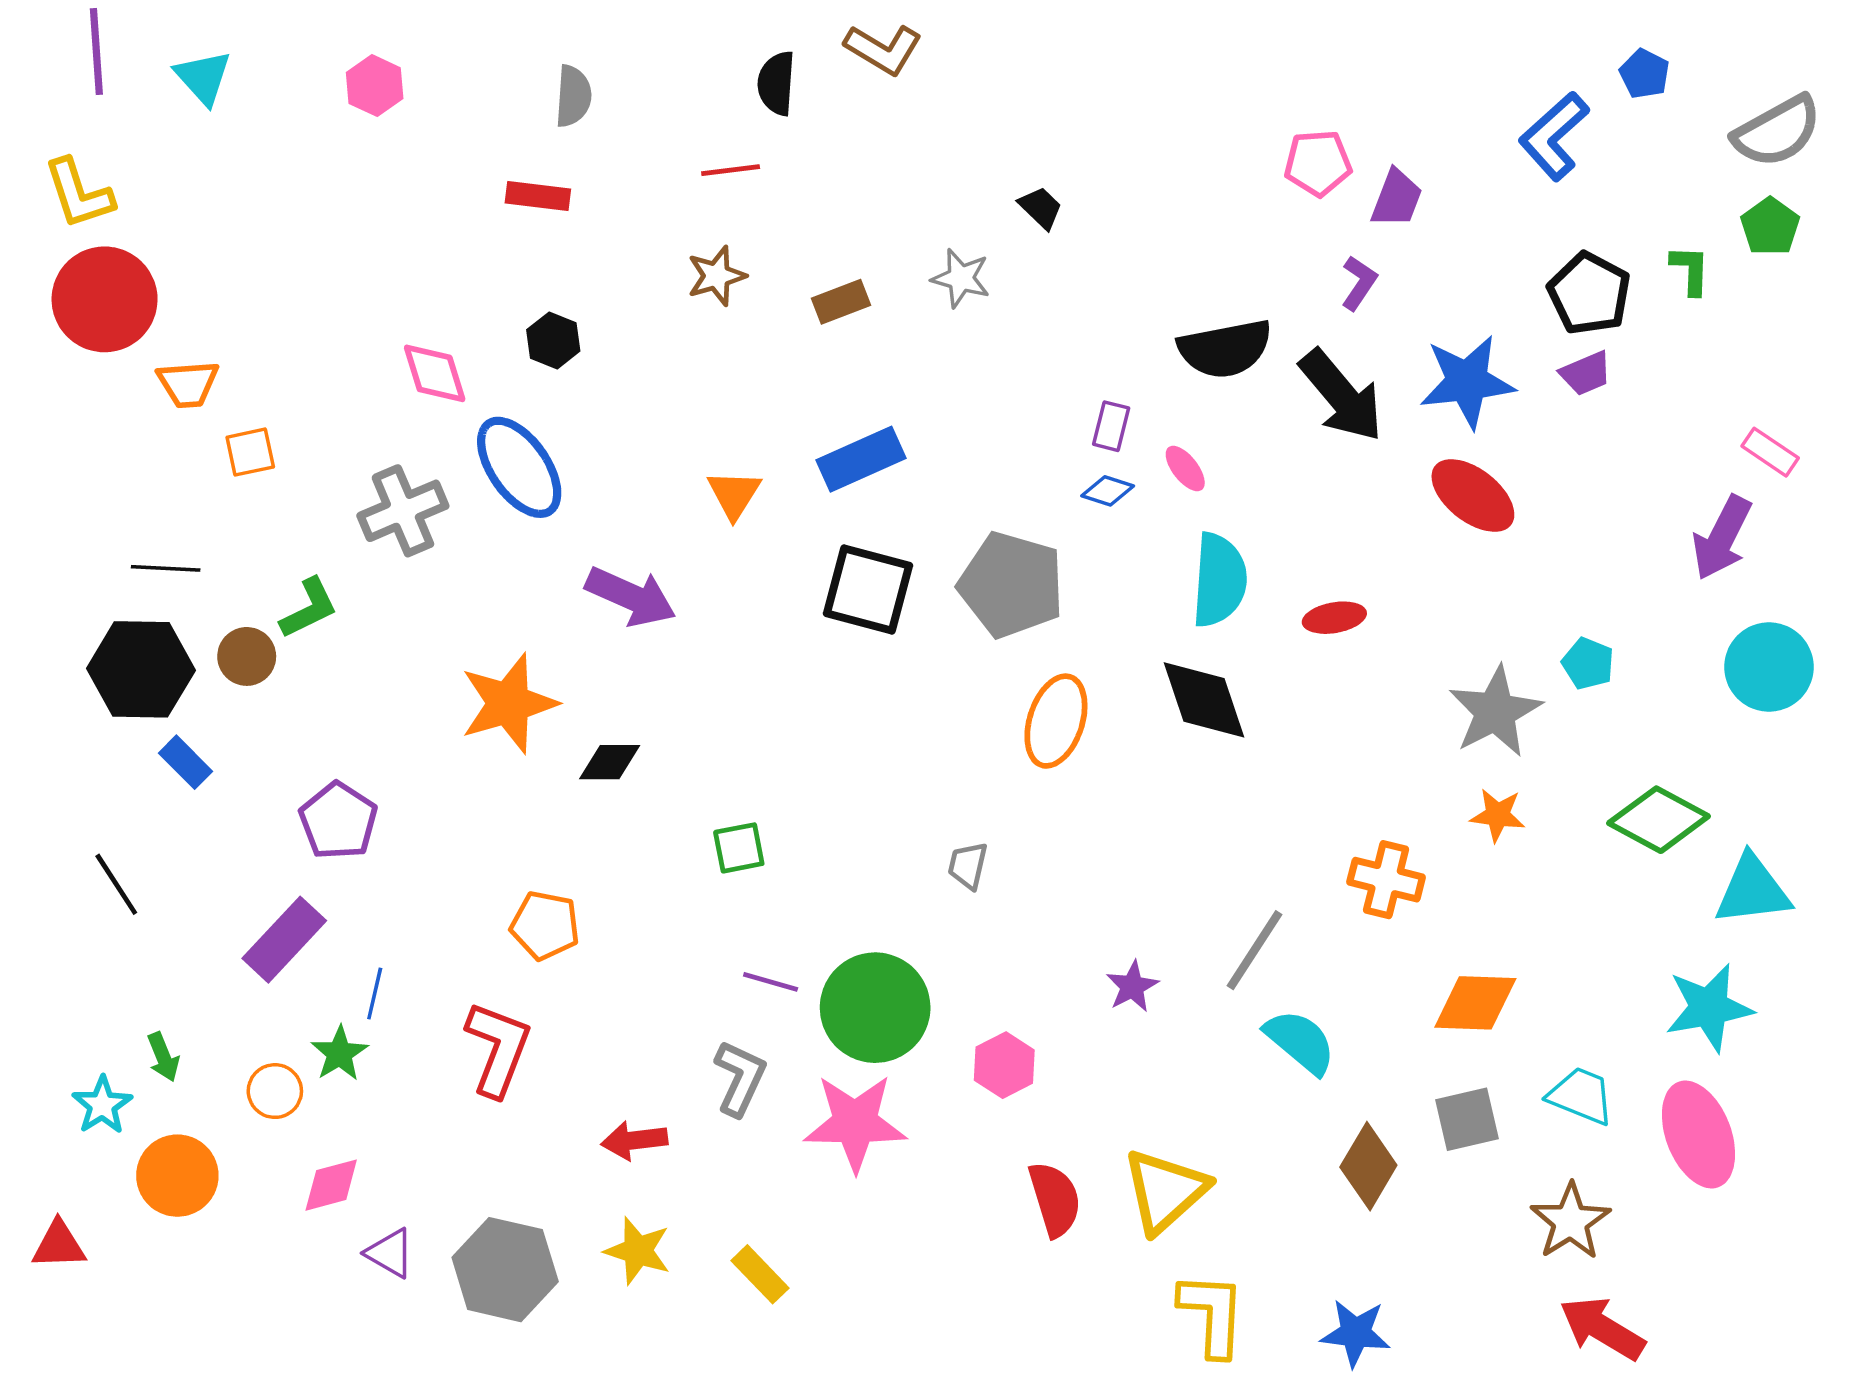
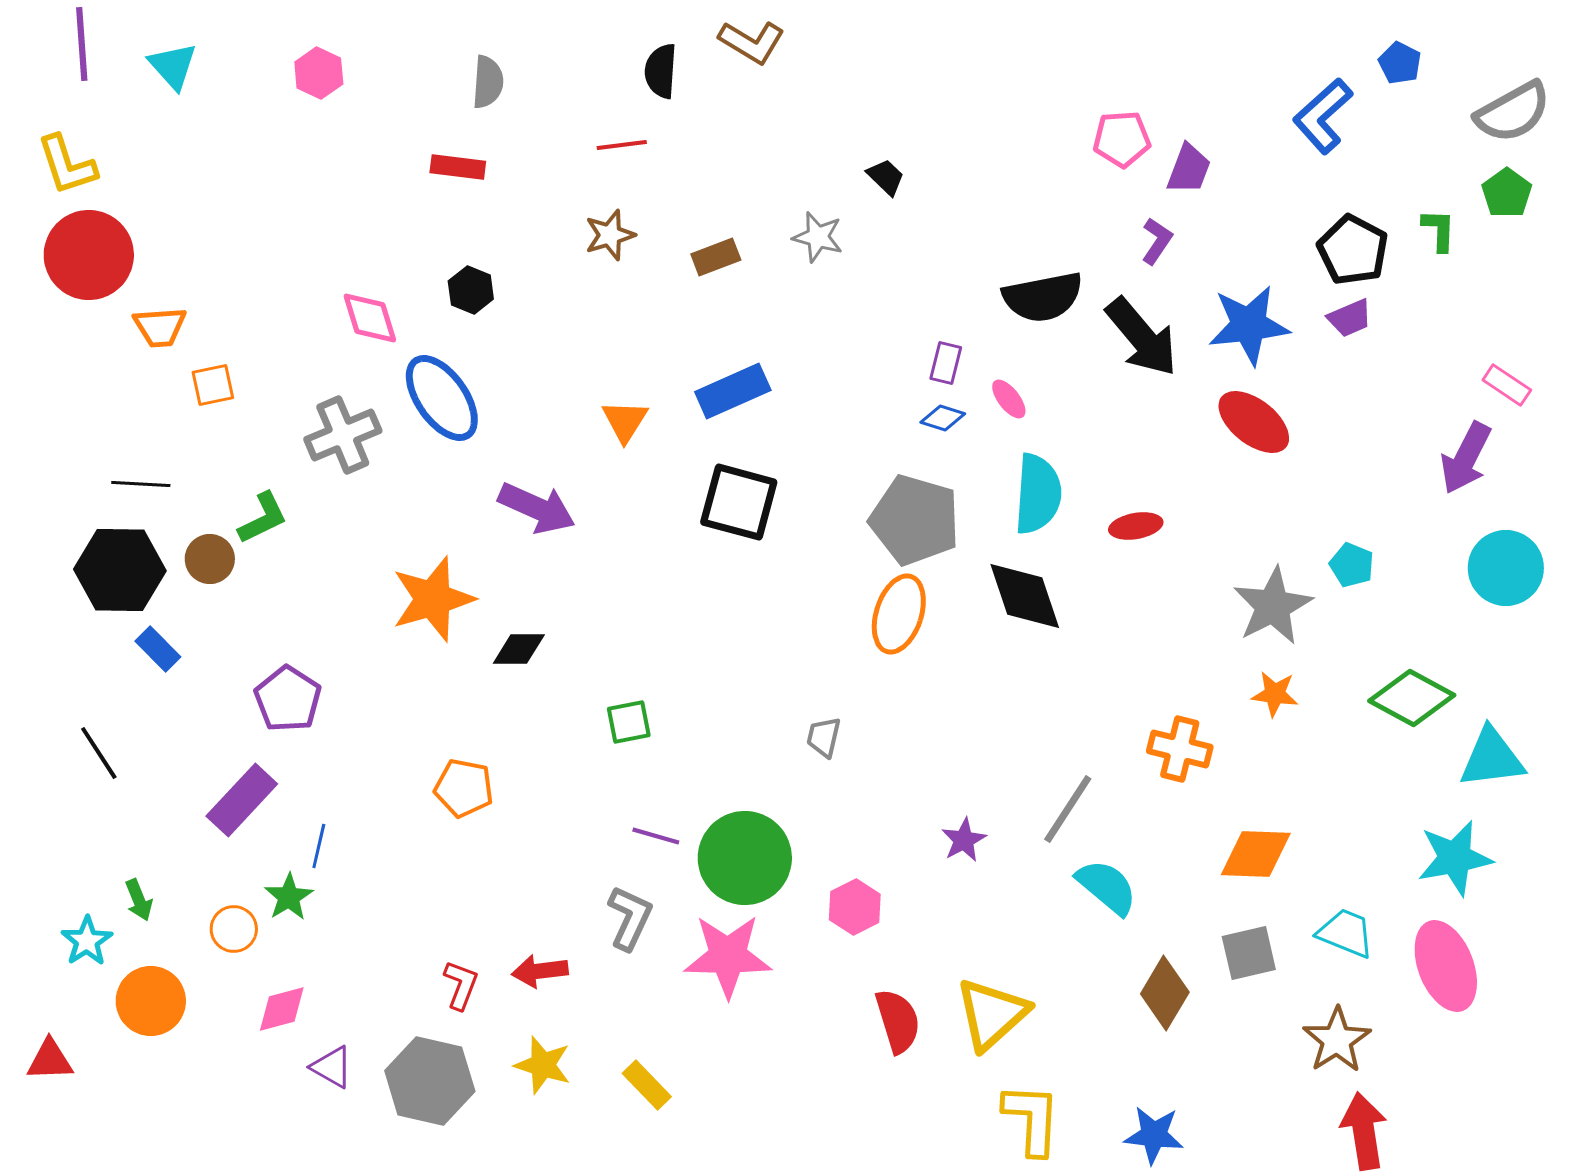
gray pentagon: (1011, 585) -> (915, 520), moved
red L-shape: (498, 1049) -> (461, 985), moved, size x0.6
red arrow: (1602, 1328) -> (1364, 1131), turned 50

